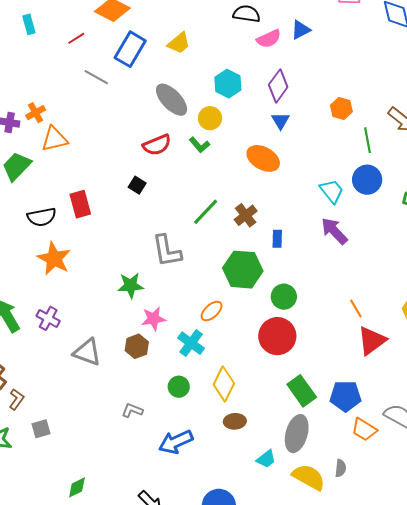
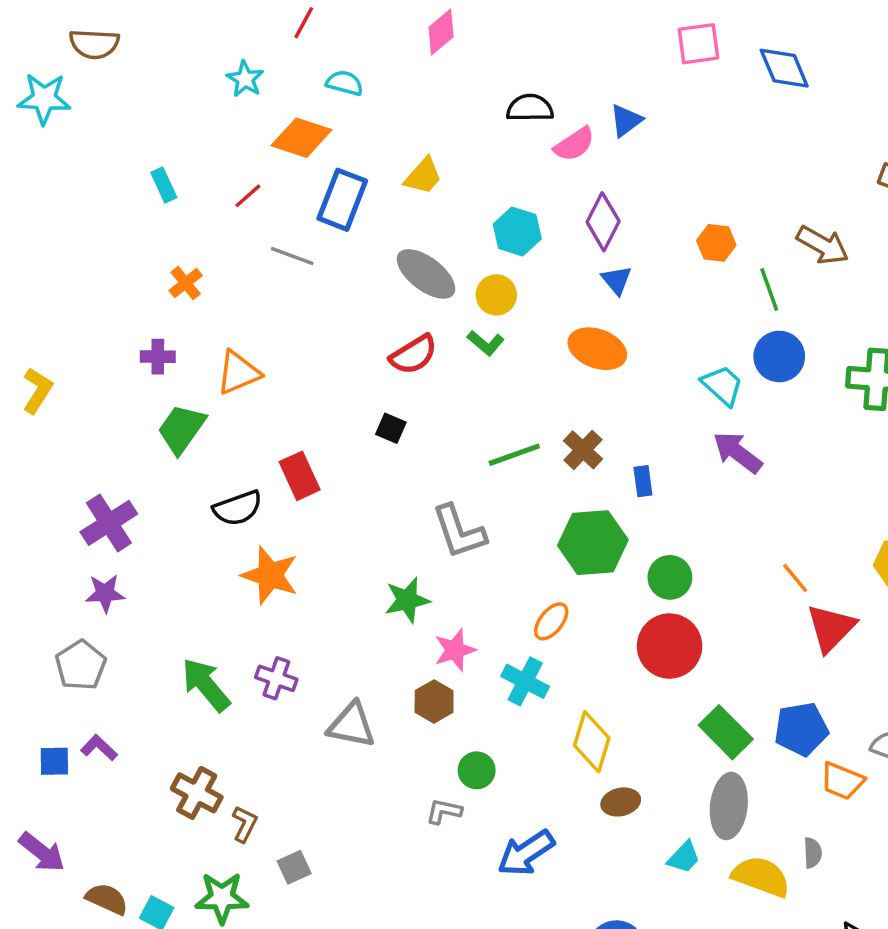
orange cross: (36, 113) -> (186, 283), moved
green line: (206, 212) -> (514, 455), turned 36
green circle: (179, 387) -> (477, 770), moved

